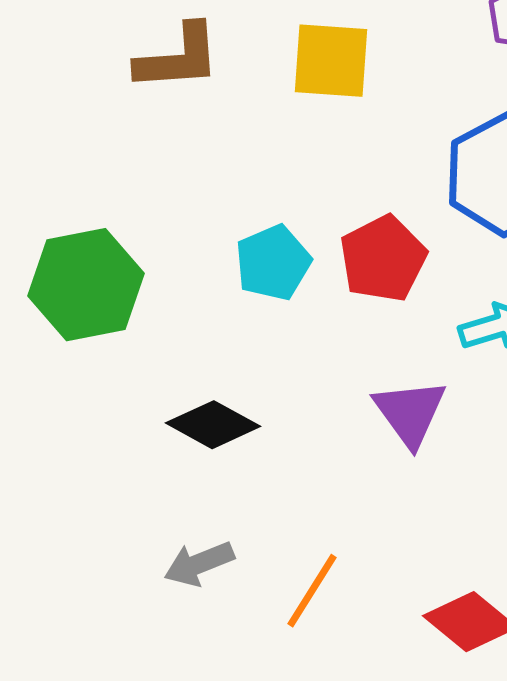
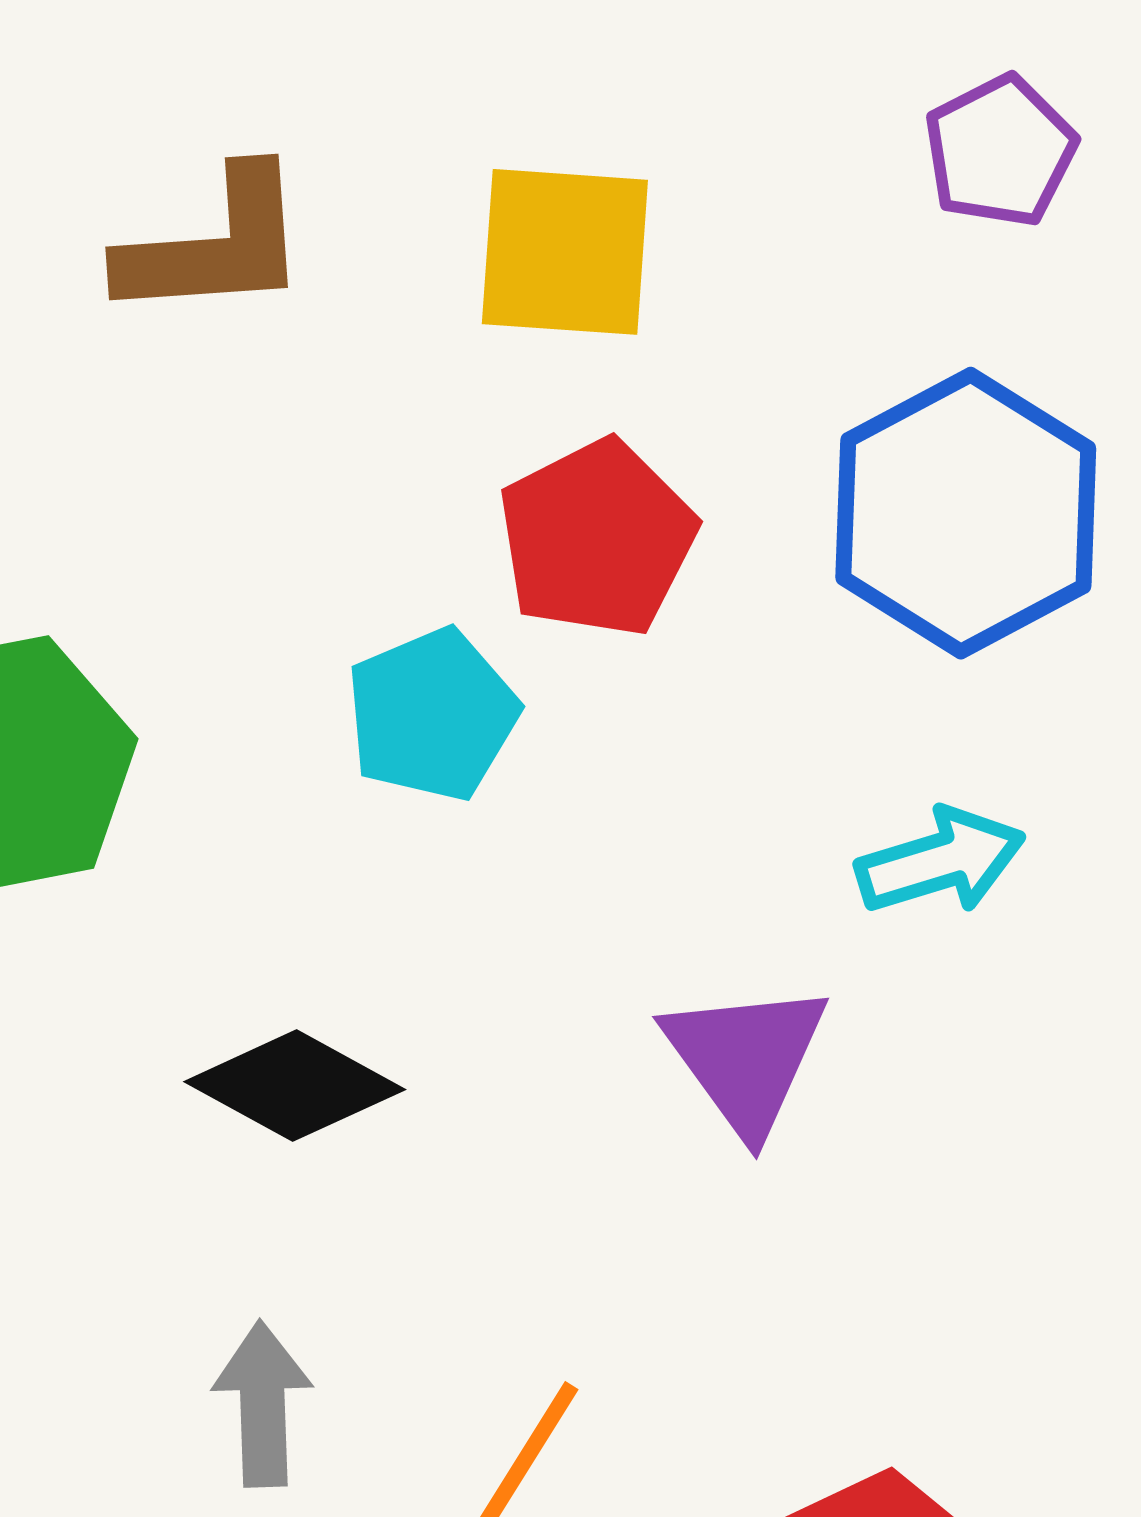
red pentagon: (383, 259) -> (597, 538), moved
gray arrow: (199, 564) -> (263, 1404), turned 110

